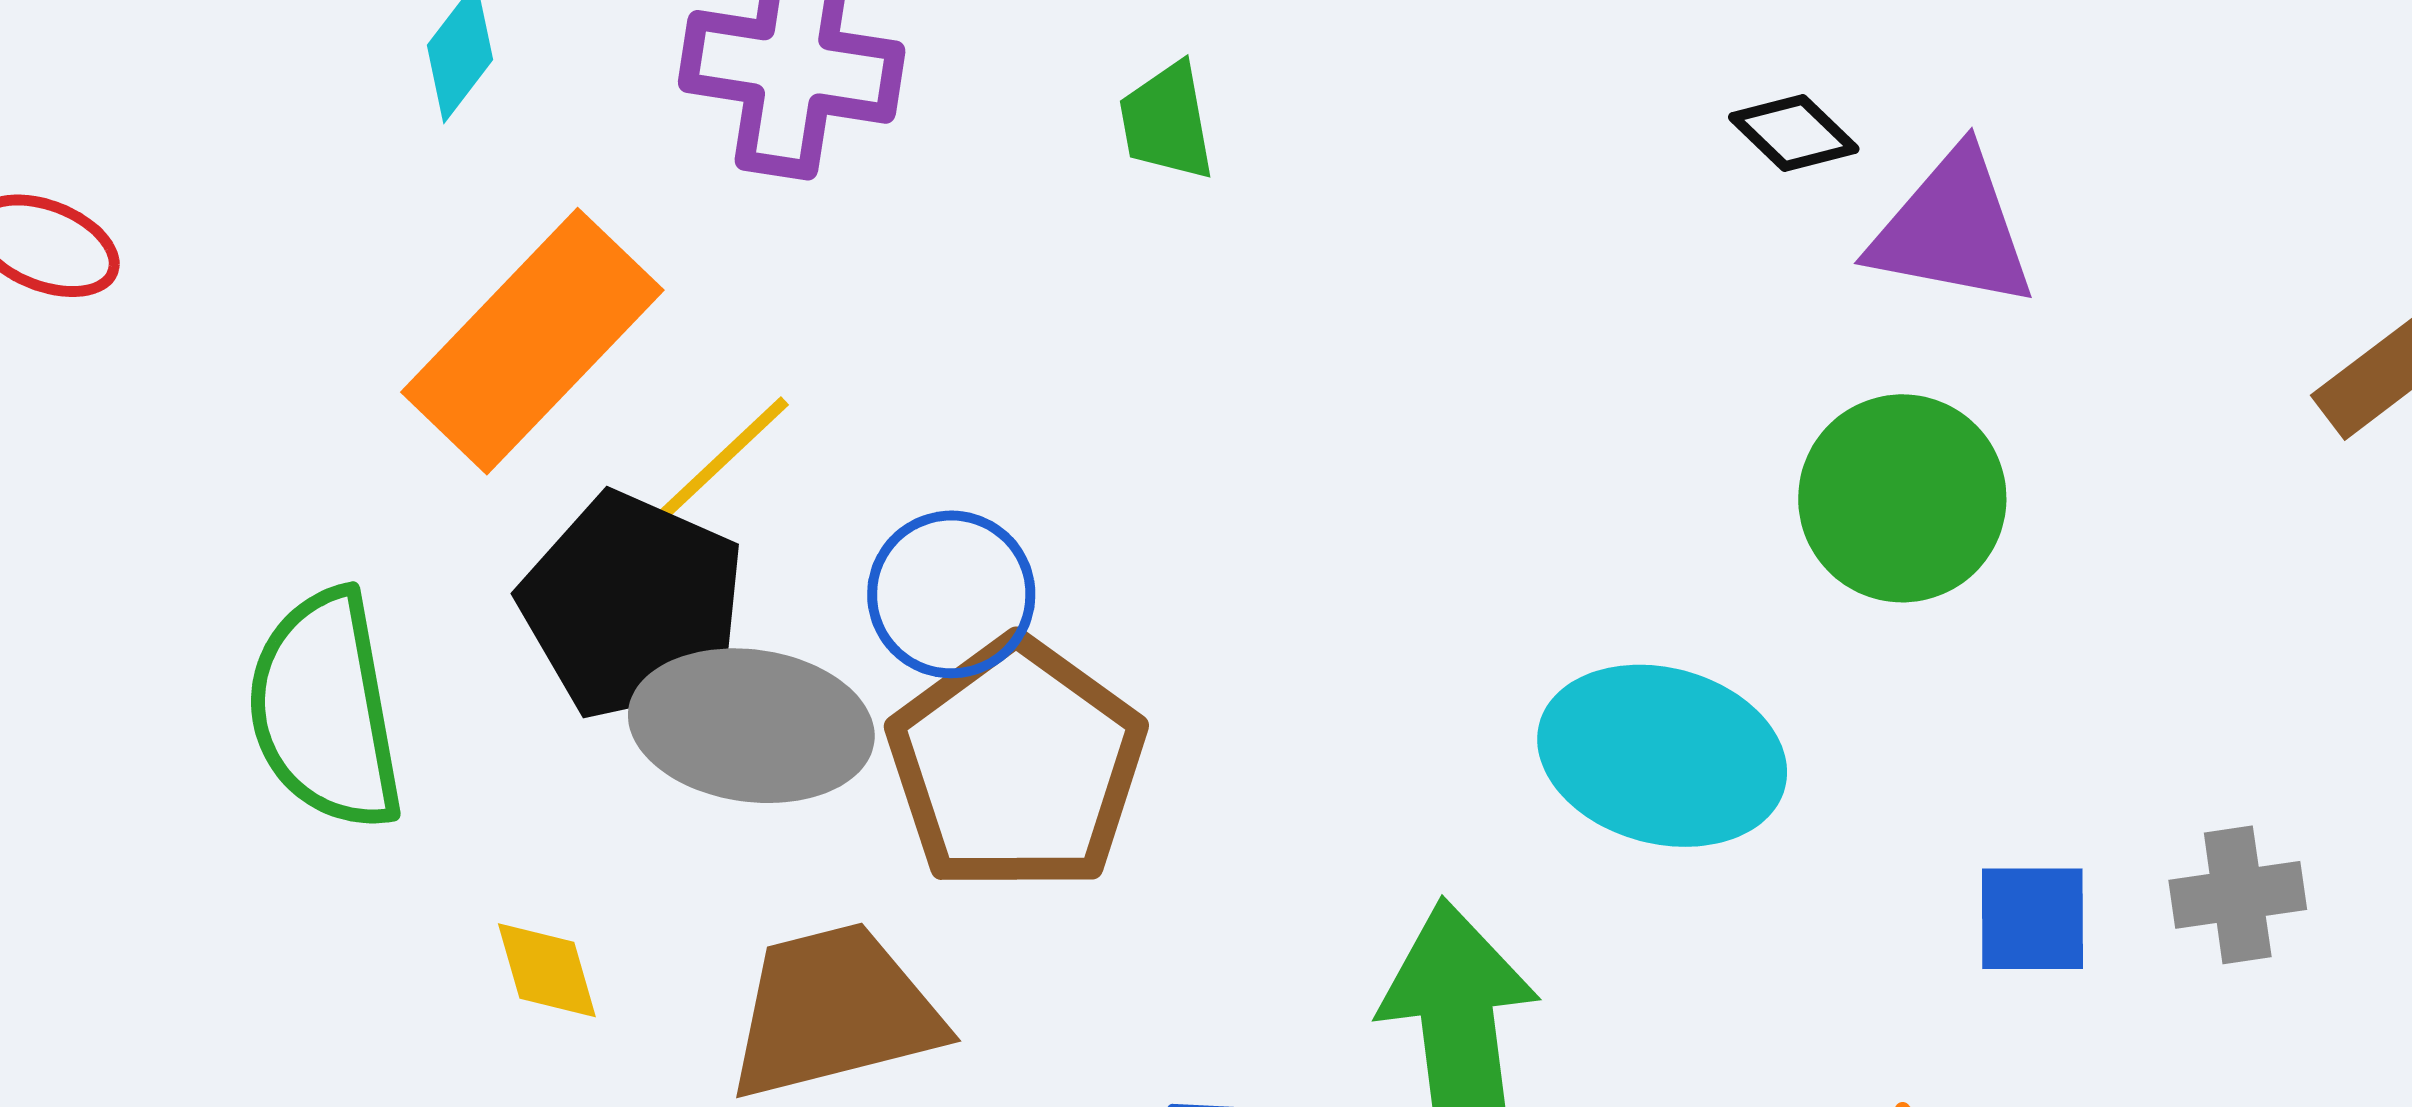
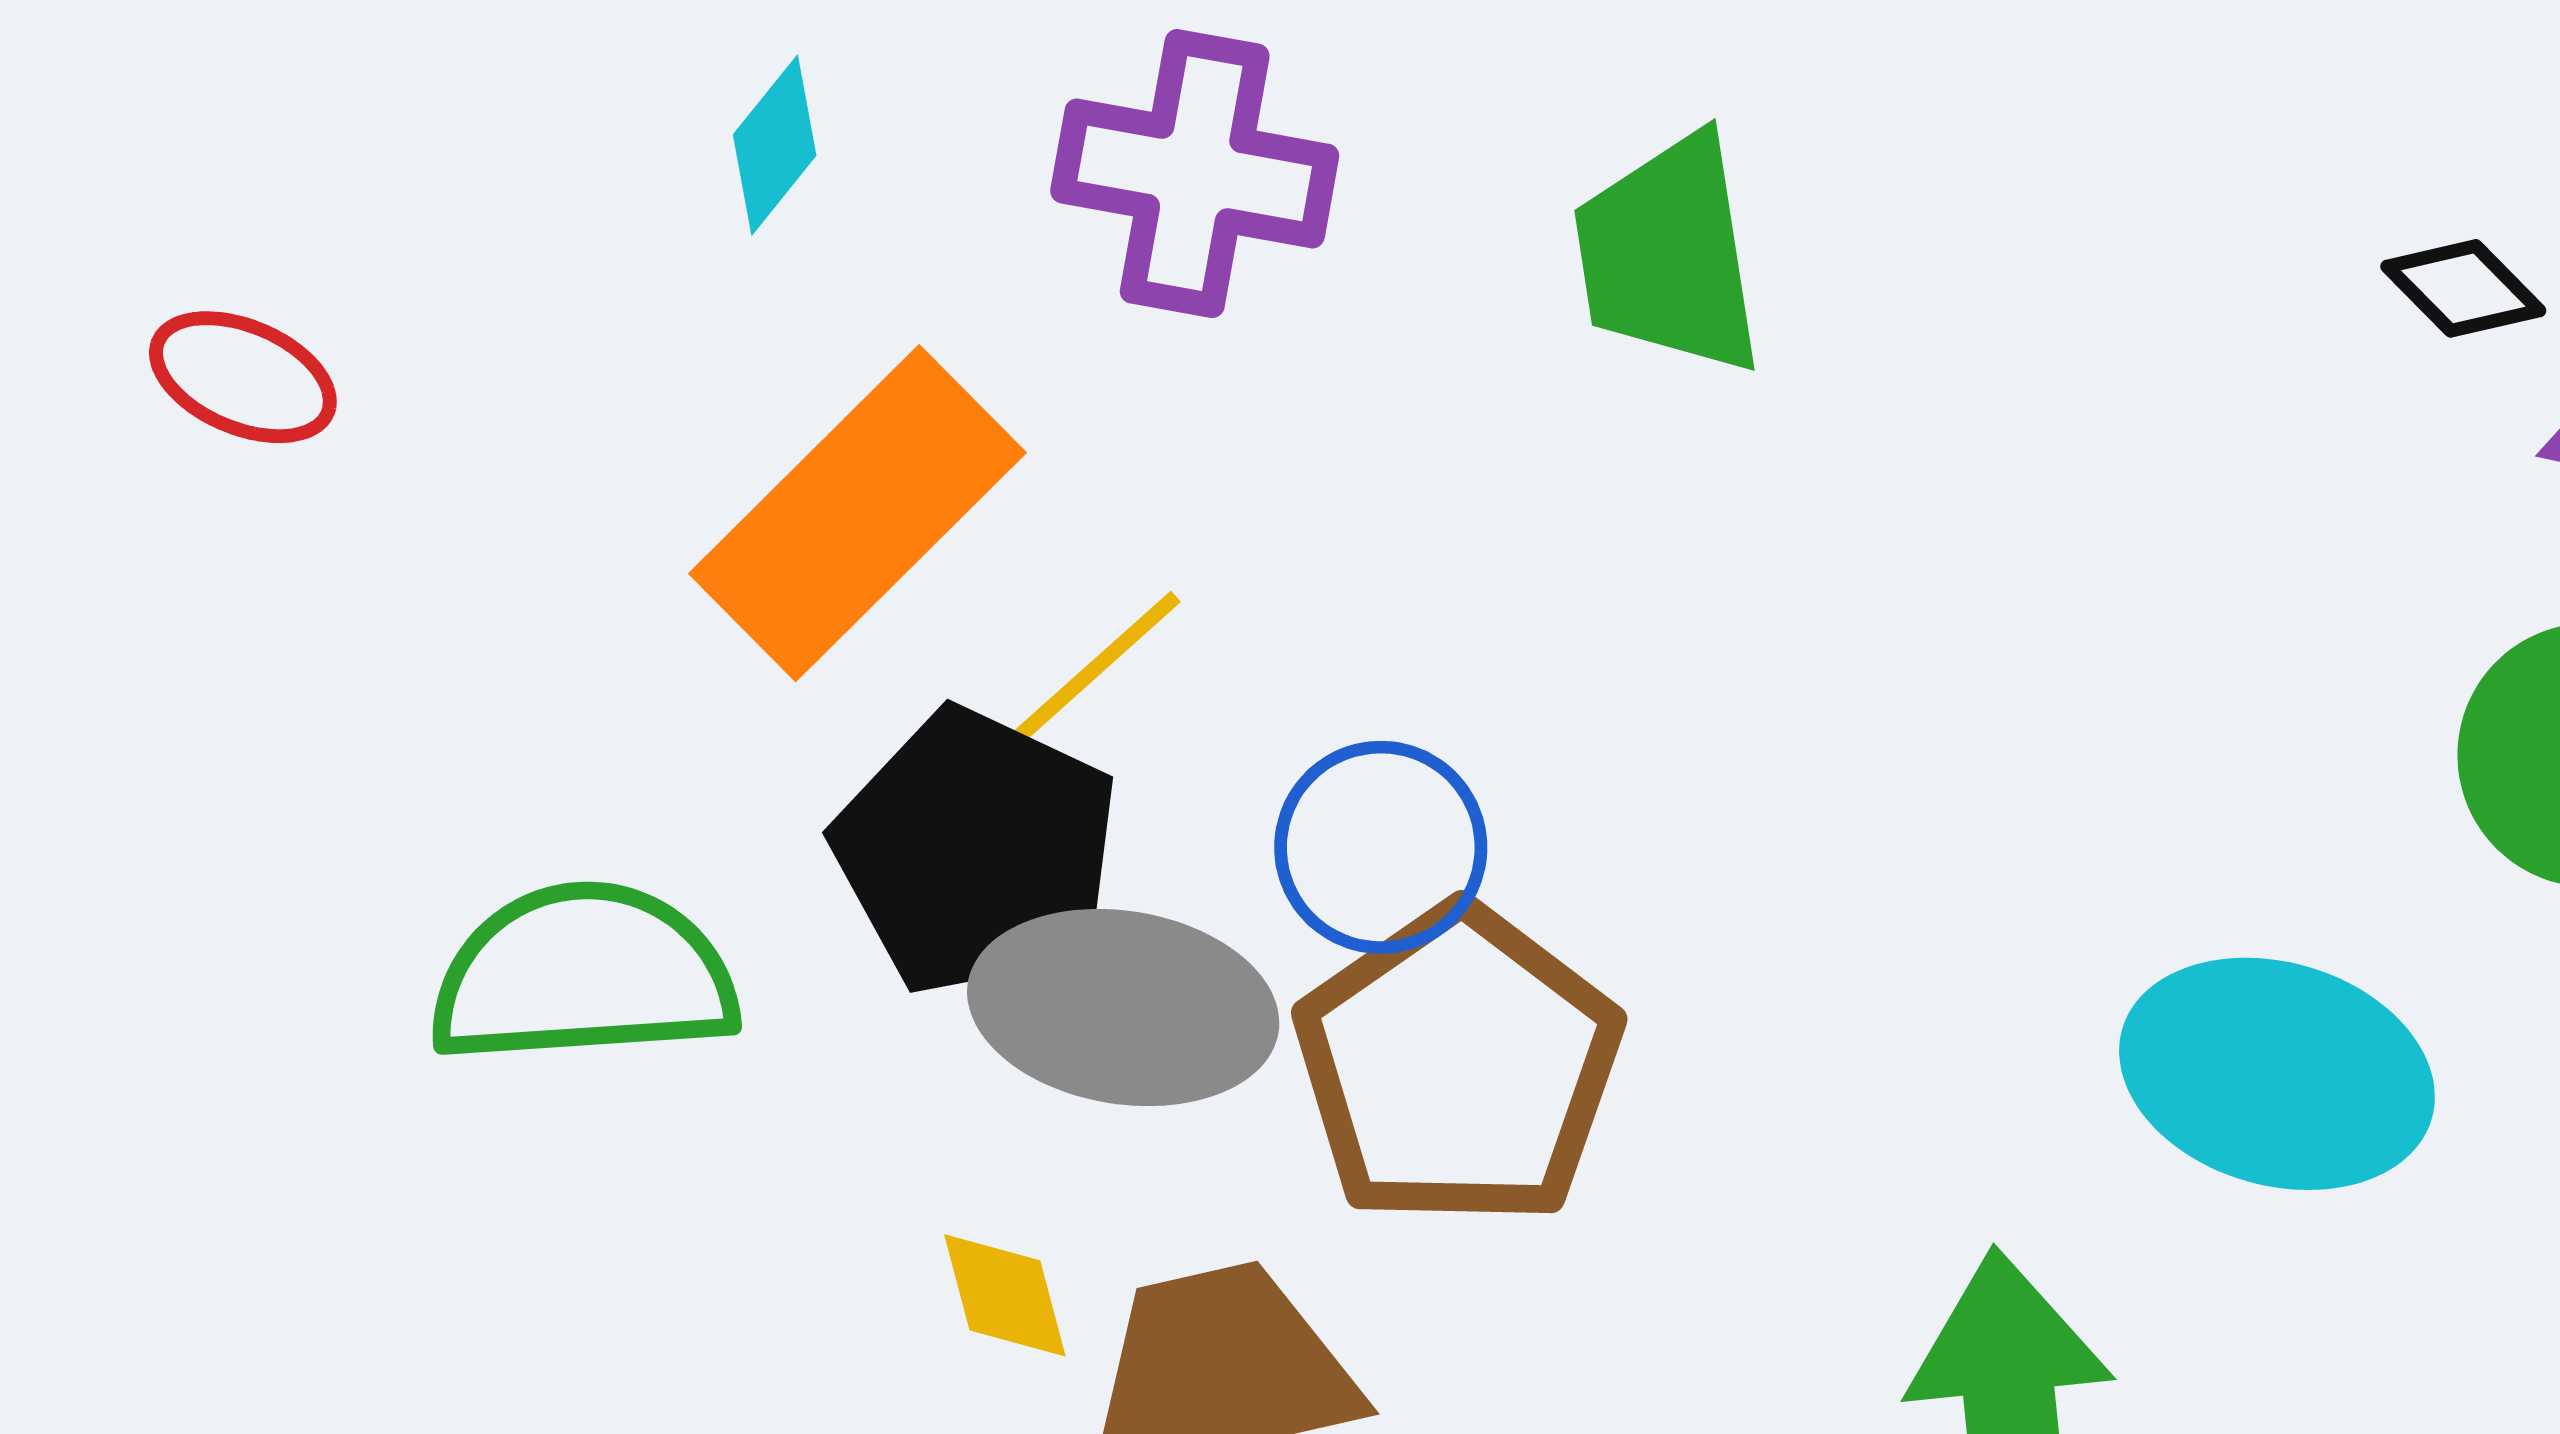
green trapezoid: (1167, 122) -> (1669, 255), size x1.6
green semicircle: (325, 710) -> (583, 975), turned 95
yellow diamond: (547, 970) -> (1005, 1295), moved

